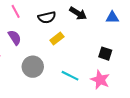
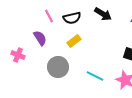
pink line: (16, 11) -> (49, 16), moved
yellow rectangle: (57, 38) -> (74, 41), moved

